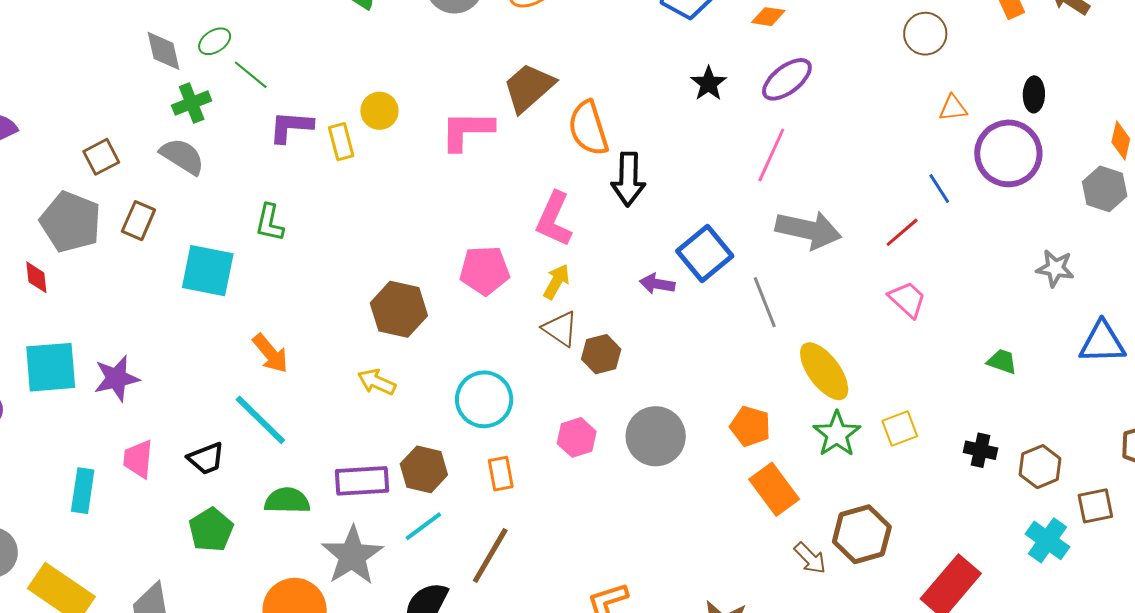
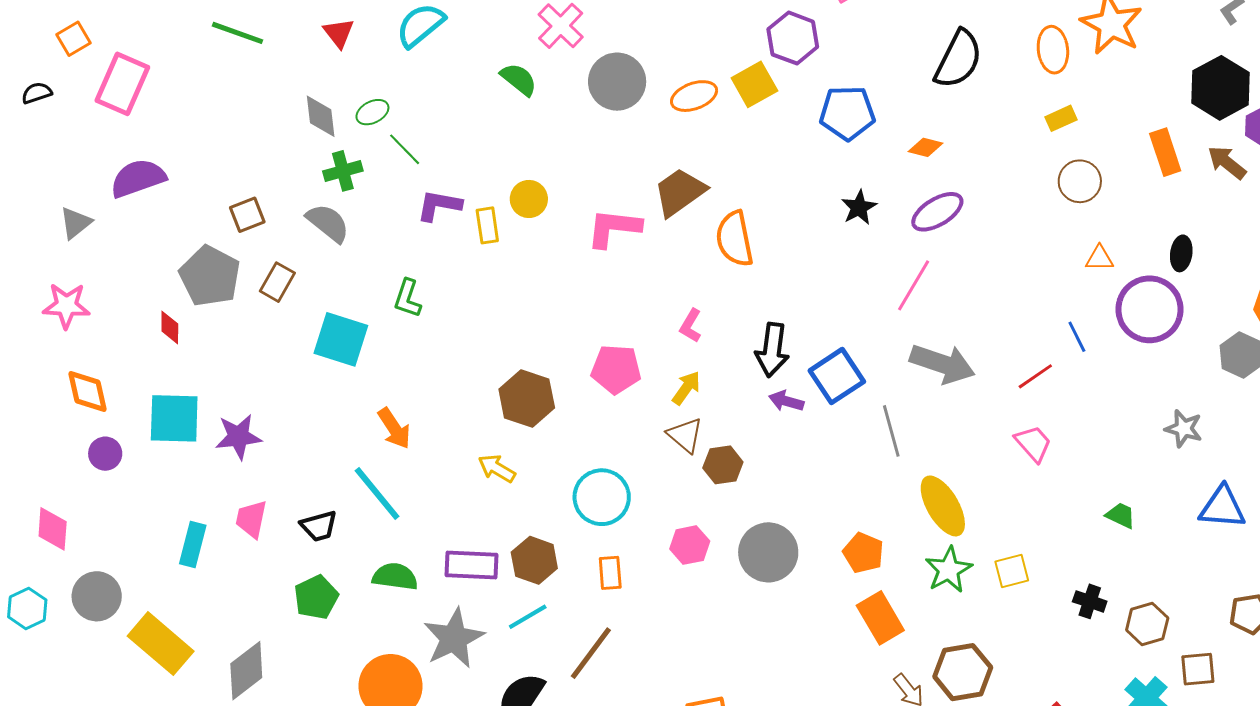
black arrow: (628, 179) -> (772, 350), moved
pink L-shape: (554, 219) -> (691, 326), size x0.6

